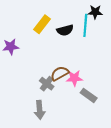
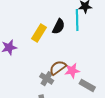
yellow rectangle: (42, 24) -> (39, 33), moved
black semicircle: (65, 30) -> (59, 26), turned -42

